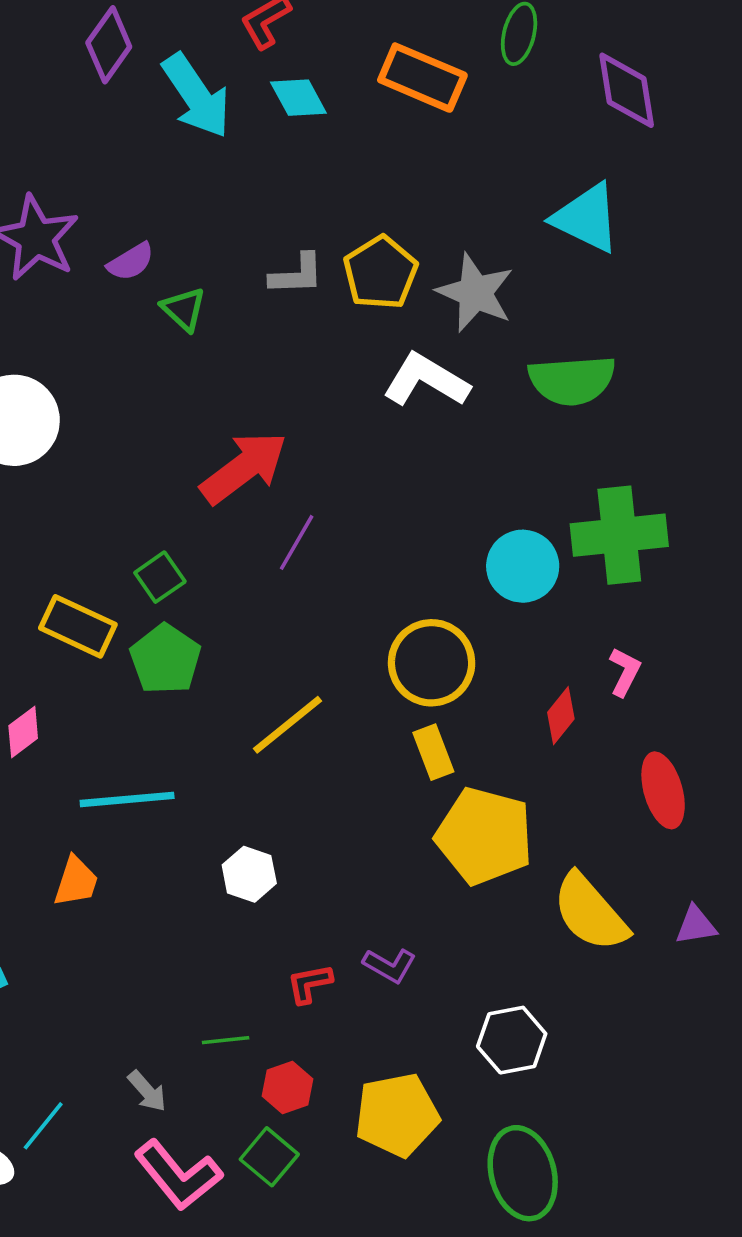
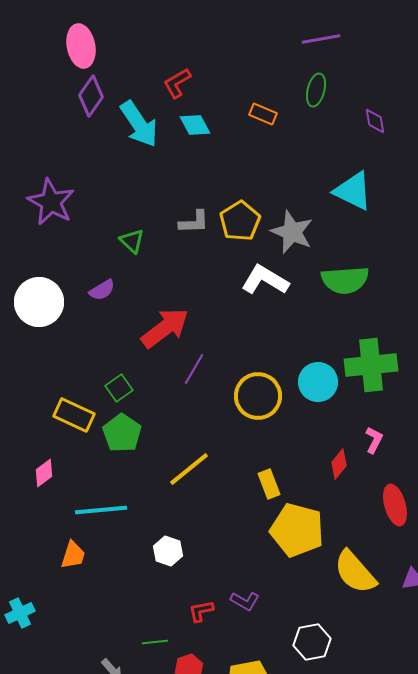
orange rectangle: (422, 78) -> (263, 114), size x0.6
purple diamond: (627, 90) -> (375, 121), size x0.6
purple semicircle: (131, 262) -> (102, 290), moved
yellow circle: (432, 663) -> (258, 396), moved

